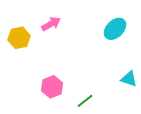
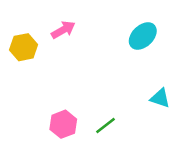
pink hexagon: (52, 87) -> (63, 124), moved

